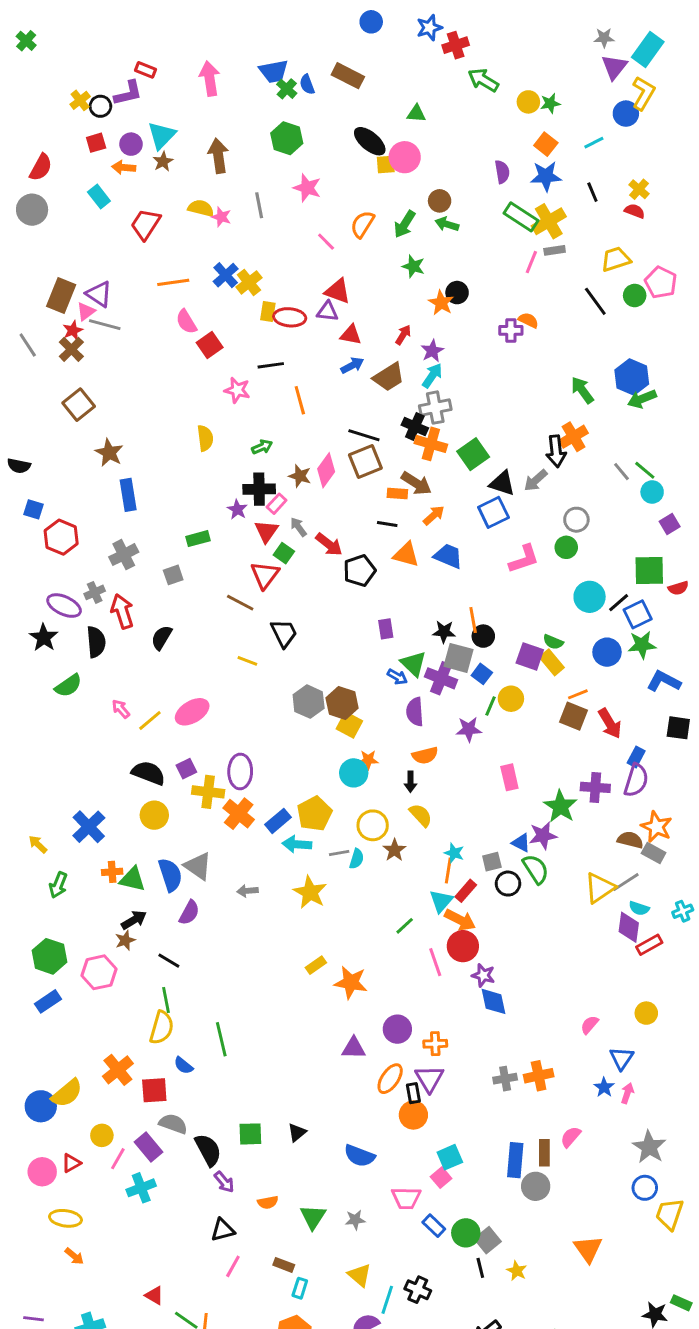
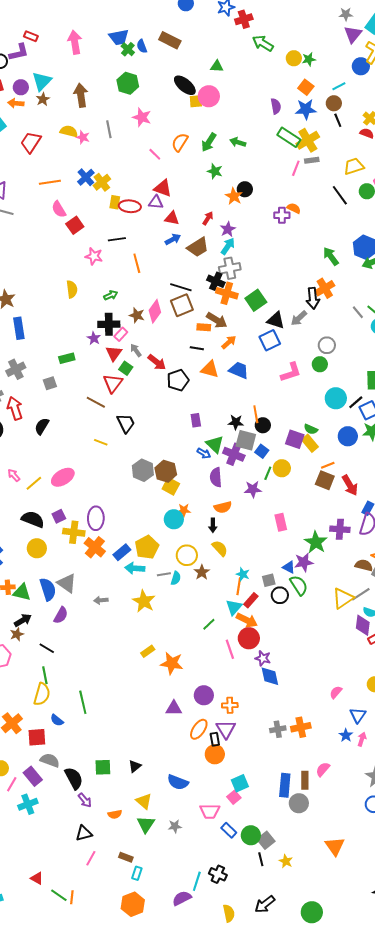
brown circle: (440, 201) -> (334, 103), moved
yellow triangle: (360, 1275) -> (144, 801), moved

